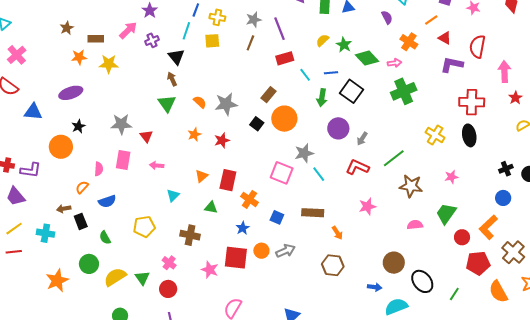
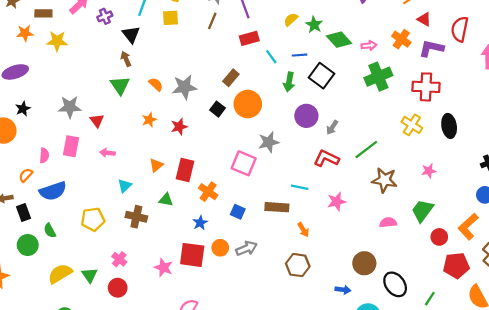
orange cross: (409, 42) -> (401, 39), moved
red cross: (472, 102) -> (426, 87), moved
cyan line: (319, 174) -> (300, 187), moved, turned -42
blue semicircle: (107, 201) -> (53, 191), size x1.4
brown cross: (190, 235) -> (136, 217), moved
green circle: (89, 264) -> (28, 245), moved

